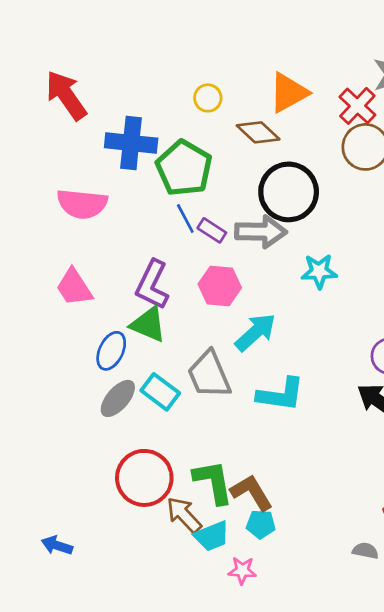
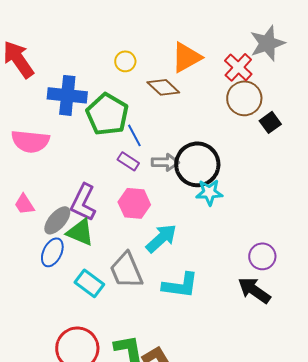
black circle: (289, 192) -> (197, 164), moved
blue line: (185, 218) -> (134, 135), moved
gray arrow: (261, 232) -> (165, 162), size x0.7
pink trapezoid: (74, 287) -> (24, 204), size x0.7
gray ellipse: (118, 398) -> (57, 220), moved

